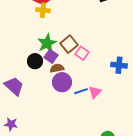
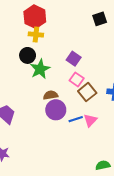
brown square: (69, 44) -> (87, 92), moved
purple square: (51, 56) -> (74, 59), moved
black circle: (35, 61) -> (28, 55), moved

